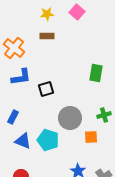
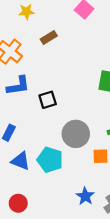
yellow star: (47, 14) -> (26, 12), moved
brown rectangle: (47, 36) -> (49, 38), turned -32

